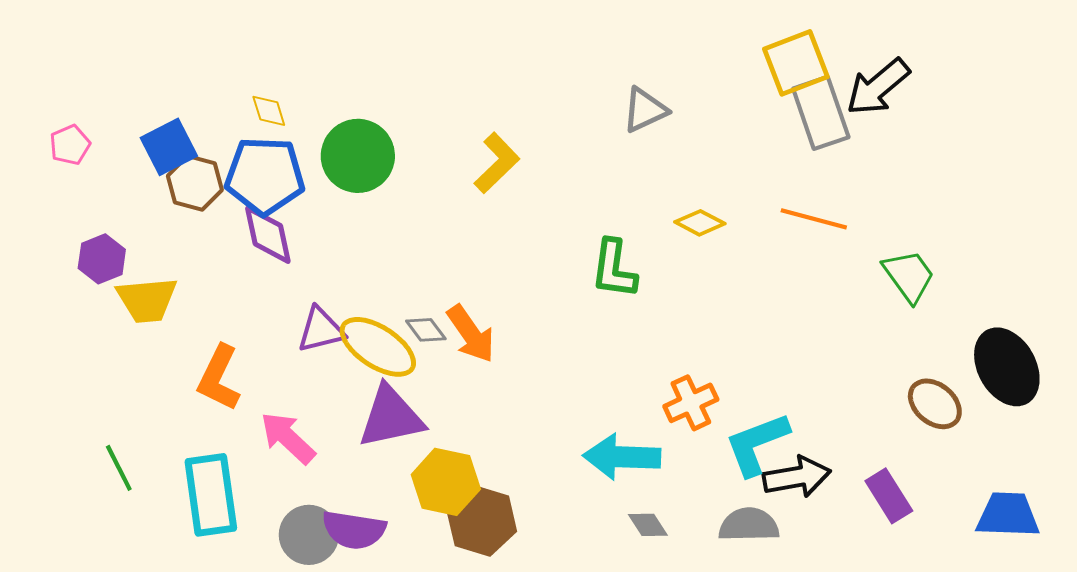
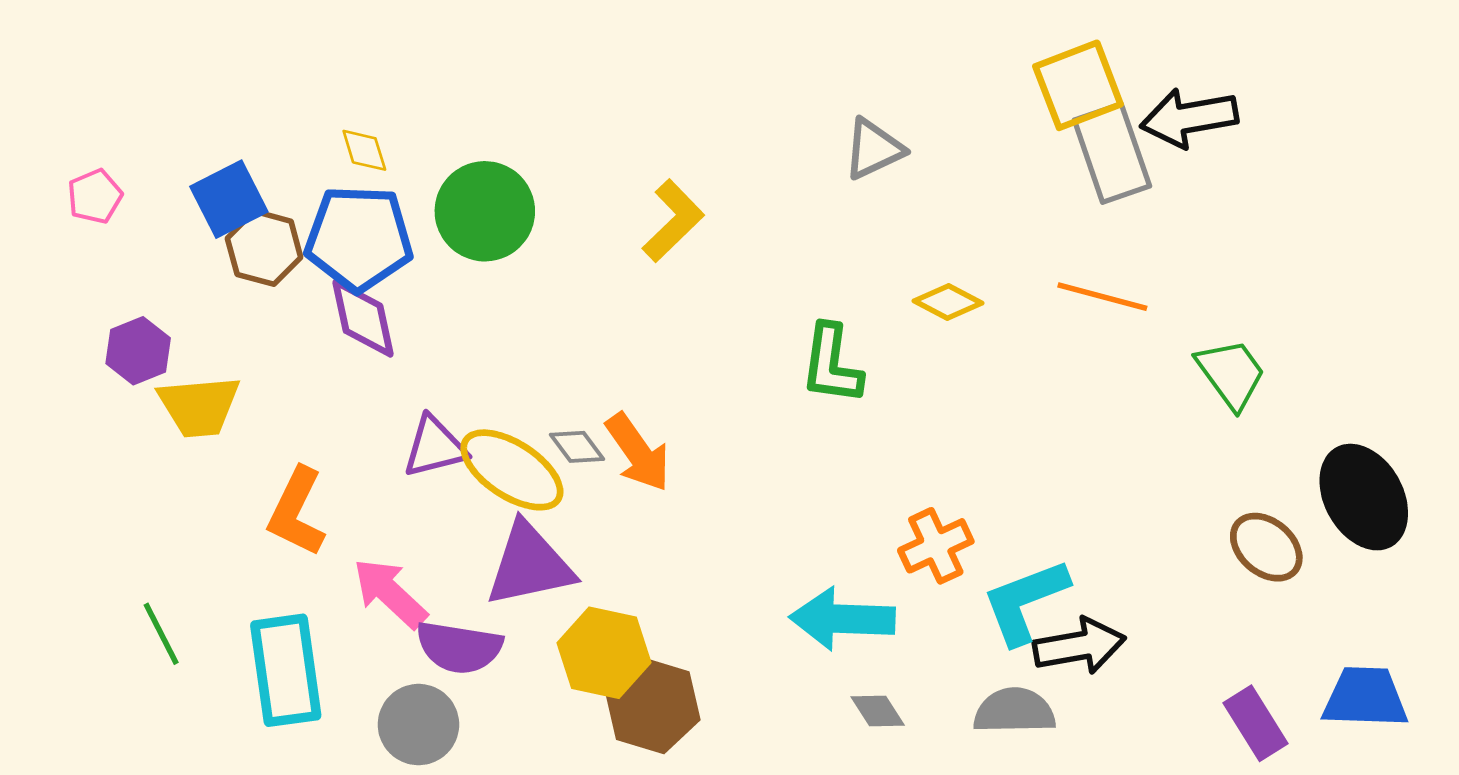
black arrow: (878, 87) -> (1189, 118), turned 30
purple rectangle: (889, 496) -> (1255, 723), moved
purple semicircle: (354, 530) -> (459, 647), moved

